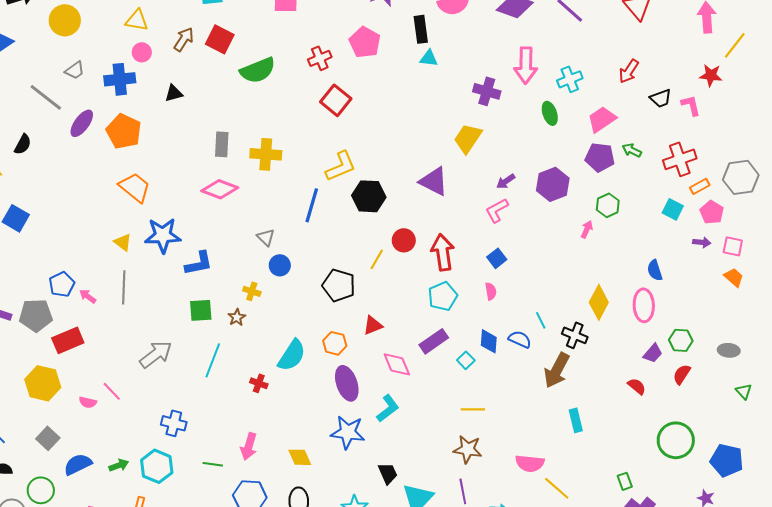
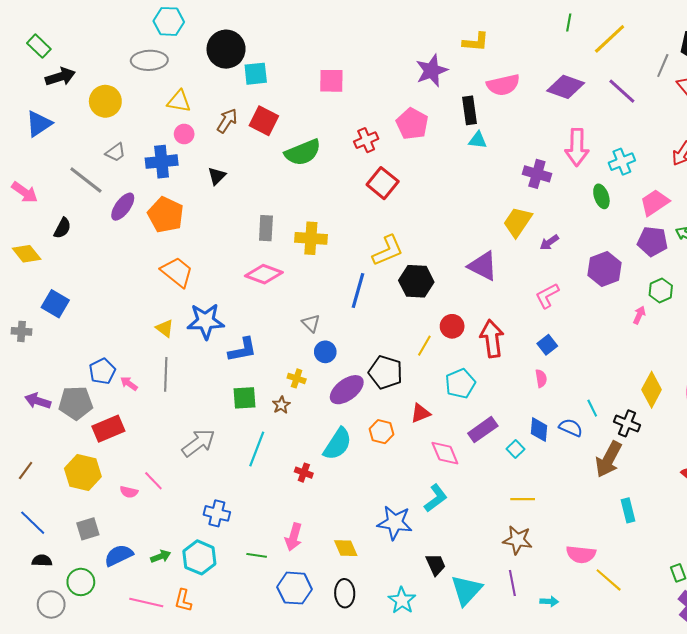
black triangle: (174, 93) -> (217, 176), turned -30
purple arrow: (506, 181) -> (549, 242), moved
cyan pentagon: (443, 296) -> (460, 384), moved
purple ellipse: (347, 383) -> (347, 390), moved, turned 72
gray square: (48, 438) -> (88, 529), turned 30

